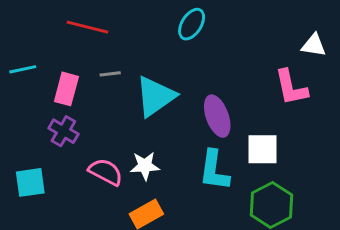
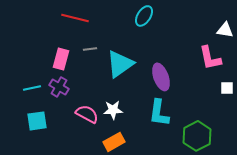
cyan line: (23, 69) -> (32, 88), moved
white square: (262, 149) -> (227, 88), moved, size x0.6

